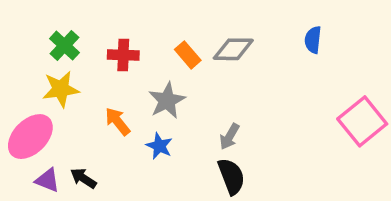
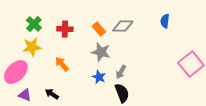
gray star: (167, 100) -> (101, 52), moved, turned -30
blue star: (159, 146) -> (99, 77), moved
black arrow: (83, 178) -> (52, 94), moved

